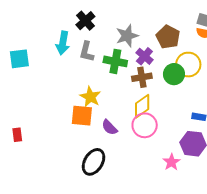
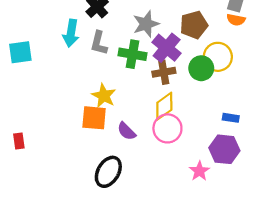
brown pentagon: (168, 37) -> (194, 25), turned 30
purple cross: (144, 56) -> (167, 48), size x1.4

